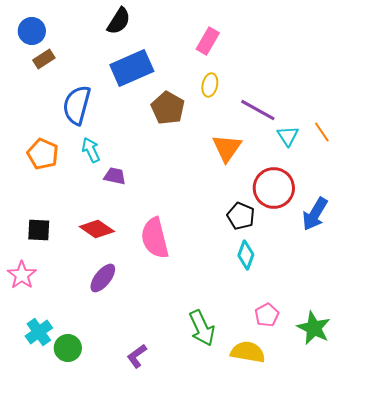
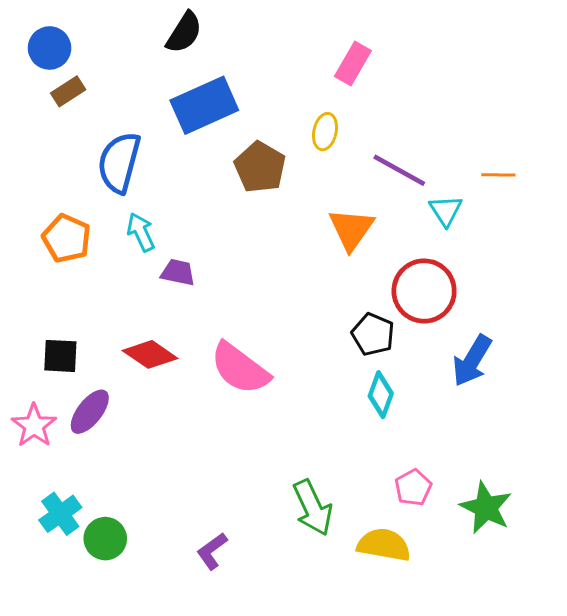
pink rectangle: (208, 41) -> (353, 63), moved
orange line: (322, 132) -> (498, 175), moved, turned -55
blue arrow: (315, 214) -> (472, 361), moved
pink semicircle: (155, 238) -> (240, 368), turned -39
purple ellipse: (103, 278) -> (90, 412), moved

